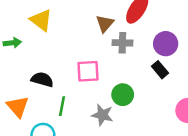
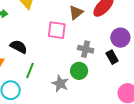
gray cross: (122, 43) -> (86, 49), moved
pink square: (88, 71) -> (57, 30), moved

